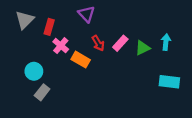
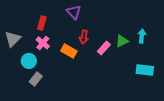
gray triangle: (25, 20) -> (13, 39), moved
red arrow: (98, 43) -> (84, 37), turned 40
pink rectangle: (120, 43) -> (104, 48), moved
pink cross: (61, 46) -> (43, 43), moved

